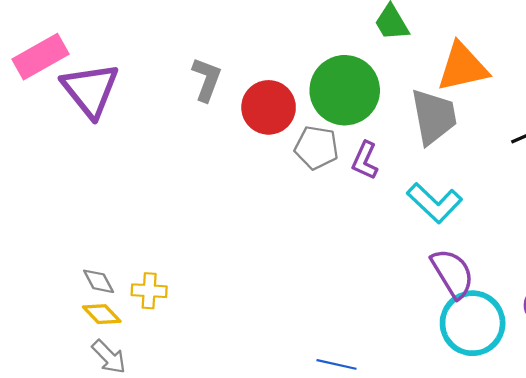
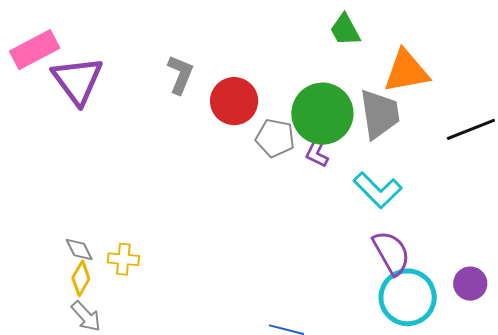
green circle: (345, 90) -> (322, 114), moved
yellow diamond: (102, 314) -> (81, 278), turned 72

